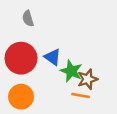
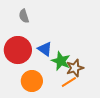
orange line: (81, 96) -> (69, 82), turned -42
orange circle: (21, 97) -> (32, 81), moved

